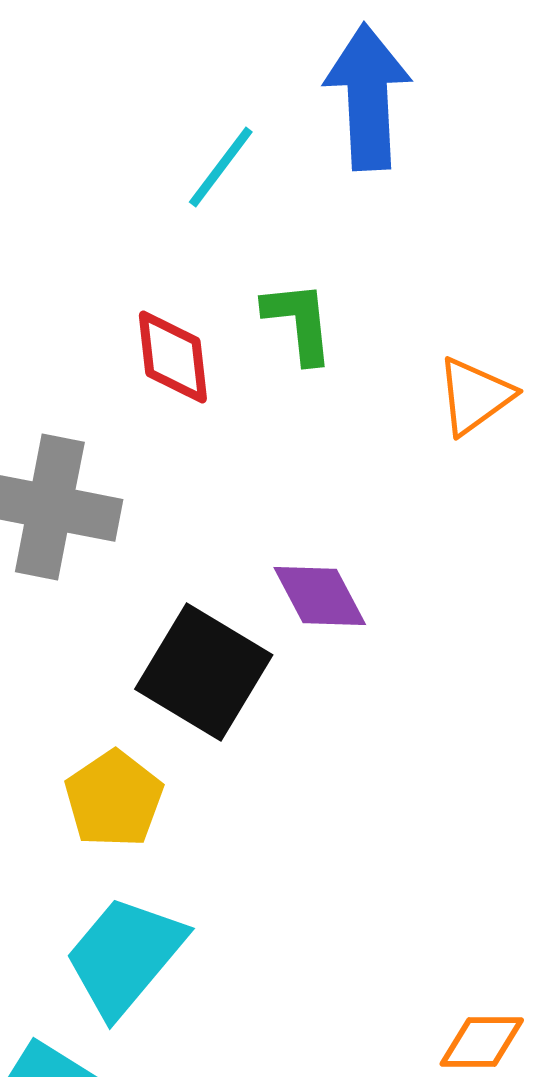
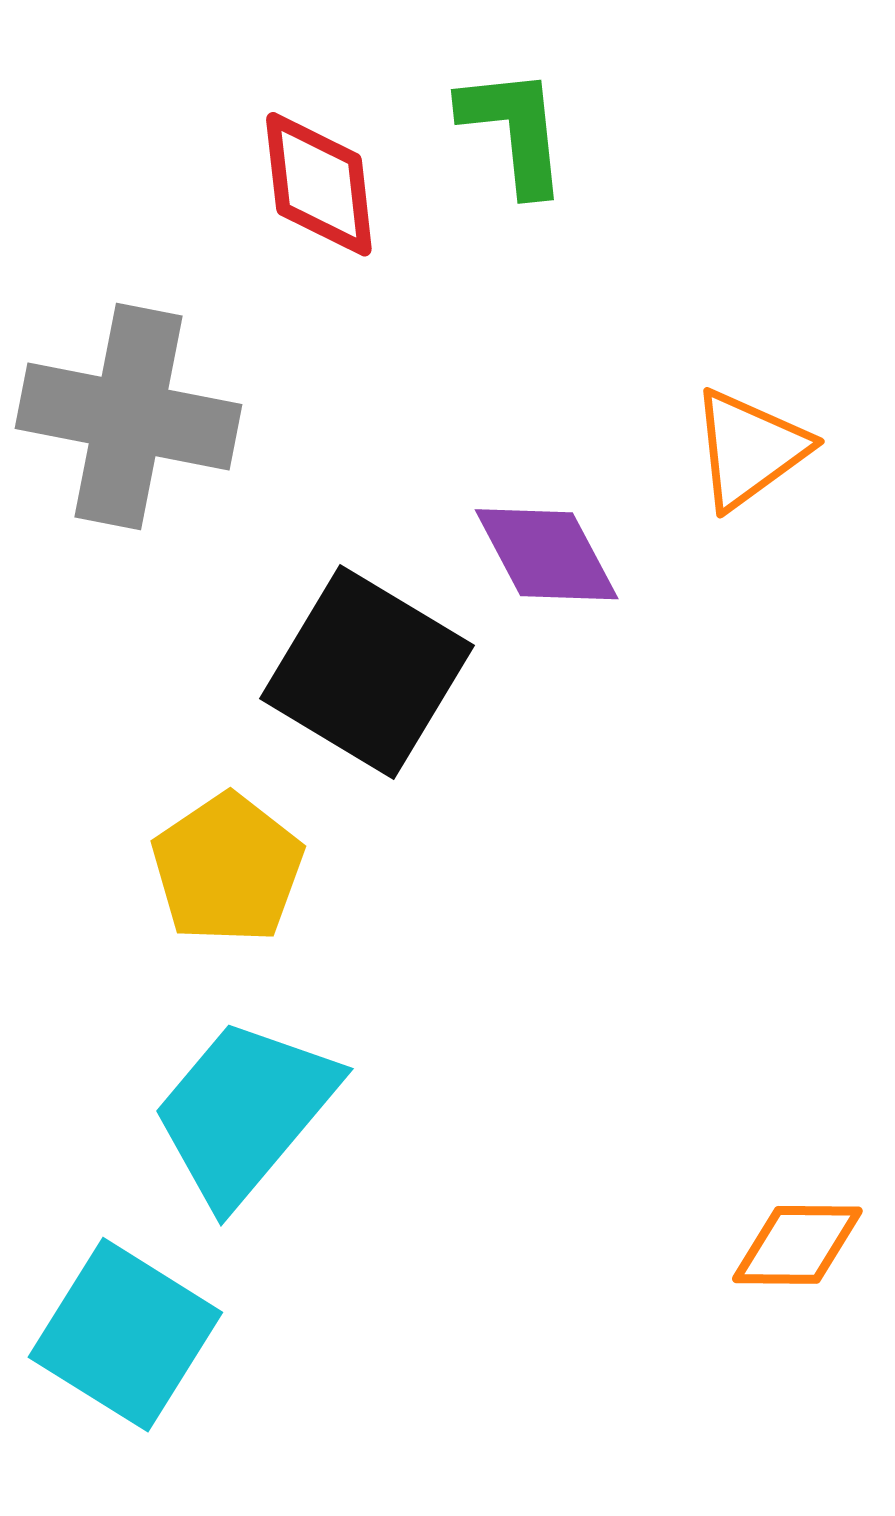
orange triangle: (475, 396) -> (749, 449), moved

